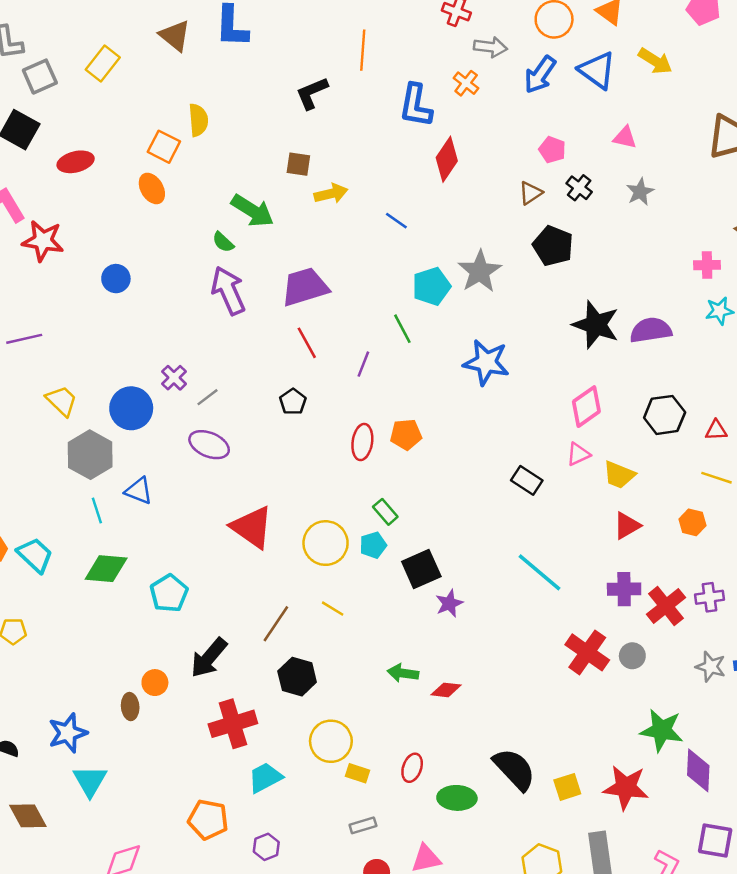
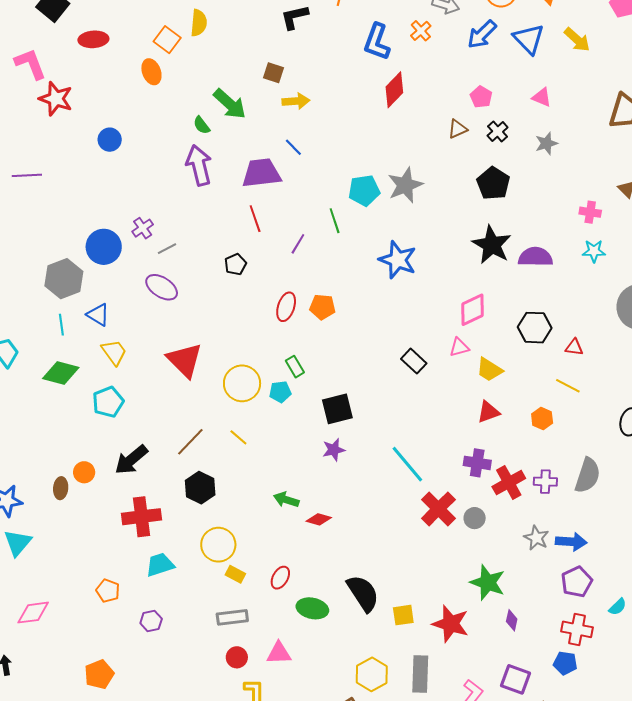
blue line: (396, 221) -> (293, 147), moved
black pentagon: (553, 246) -> (493, 183), moved
yellow trapezoid: (62, 401) -> (114, 352), moved
black square: (421, 569) -> (337, 409), moved
cyan line: (540, 572) -> (407, 464), moved
purple diamond: (698, 770) -> (512, 620), size x0.6
orange pentagon: (208, 820) -> (108, 591), size x0.7
gray rectangle: (363, 825) -> (232, 617), size x1.4

